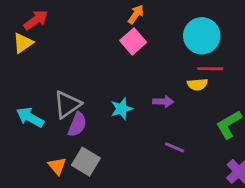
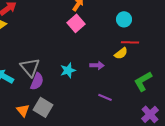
cyan circle: (202, 36) -> (124, 19), size x0.6
yellow semicircle: (197, 84) -> (121, 53), turned -32
gray triangle: (67, 104) -> (30, 67), turned -35

